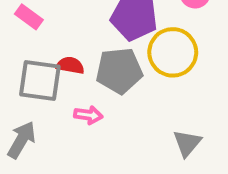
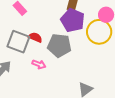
yellow circle: (173, 52) -> (99, 32), moved

